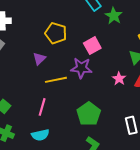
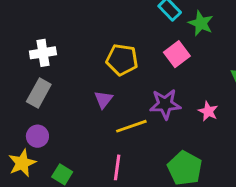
pink square: (92, 46) -> (177, 54), moved
pink star: (119, 79) -> (208, 111), moved

